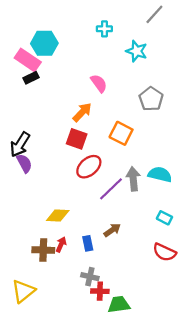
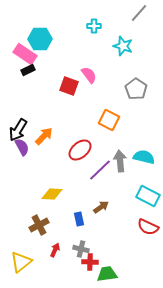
orange arrow: (82, 112) -> (44, 136), moved
red square: (77, 139) -> (69, 86), moved
cyan rectangle: (164, 218) -> (148, 196), size x1.6
red arrow: (61, 244) -> (55, 250), moved
brown cross: (43, 250) -> (39, 225), turned -30

